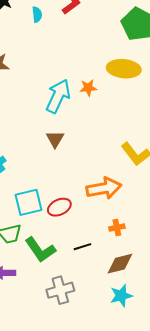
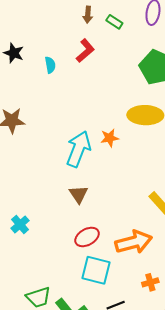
cyan square: (28, 202) -> (96, 270), moved, turned 32
red ellipse: (59, 207) -> (87, 237), moved

